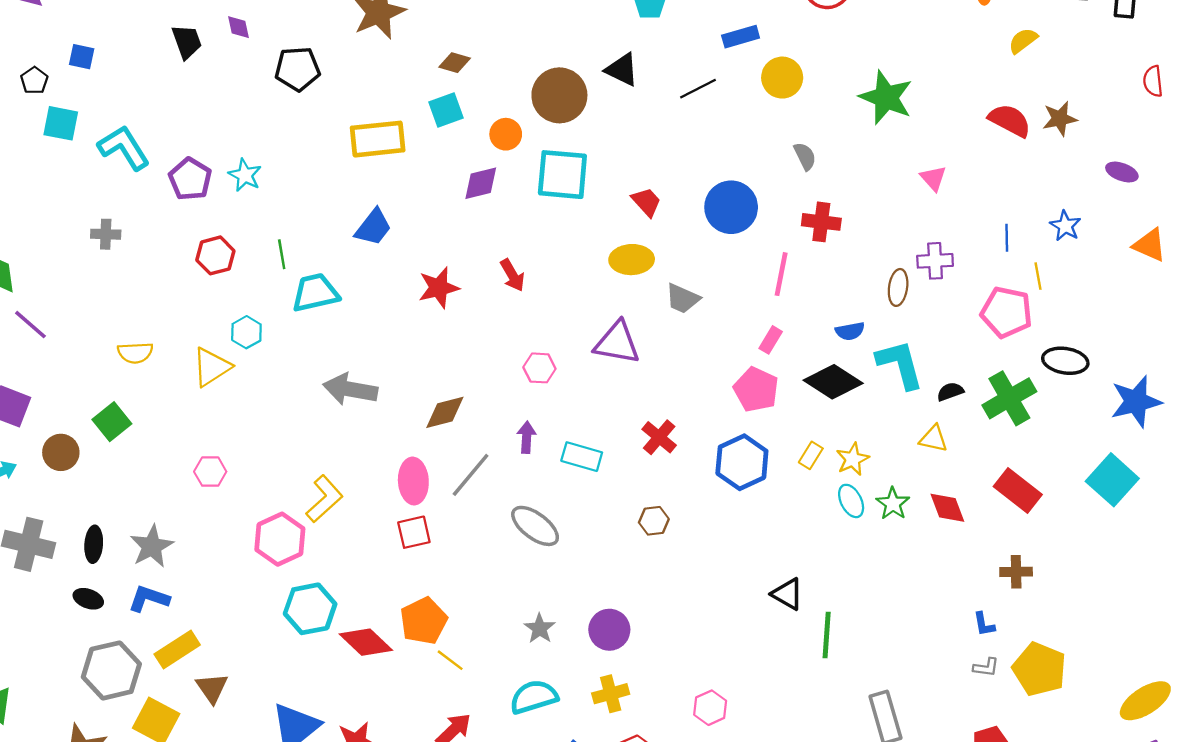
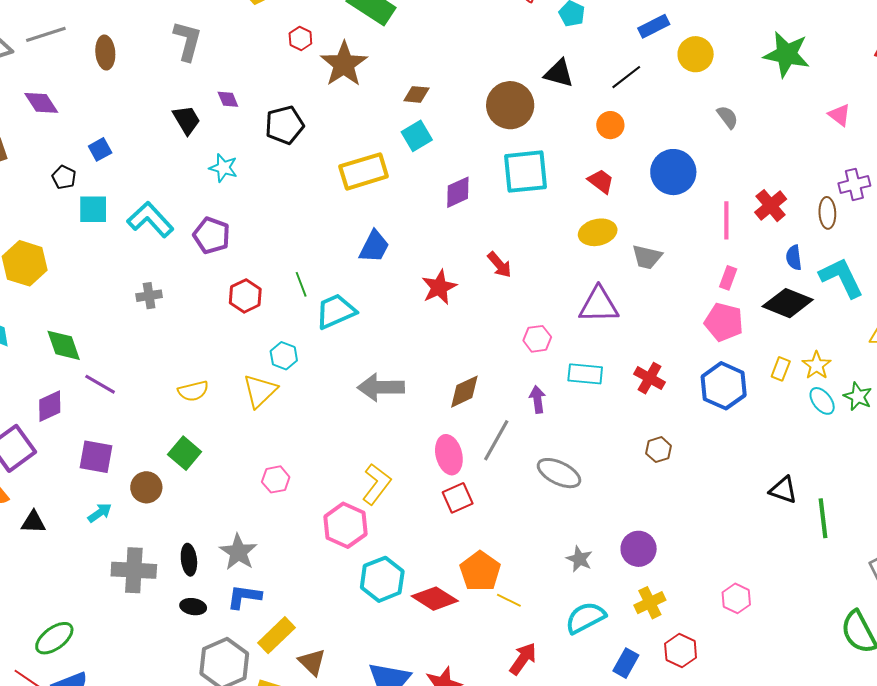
blue square: (82, 57) -> (100, 149), turned -30
orange circle: (506, 134) -> (610, 125), moved
cyan star: (245, 175) -> (223, 168), moved
red cross: (821, 222) -> (771, 206), moved, turned -36
blue semicircle: (850, 331) -> (794, 258), turned 105
cyan rectangle: (582, 457) -> (585, 374), moved

